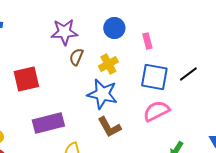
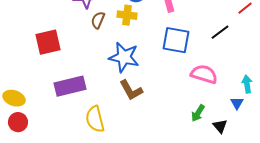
yellow cross: (108, 64) -> (127, 15), moved, turned 36
black line: (188, 74) -> (220, 32), moved
pink semicircle: (156, 111) -> (204, 74), moved, turned 44

